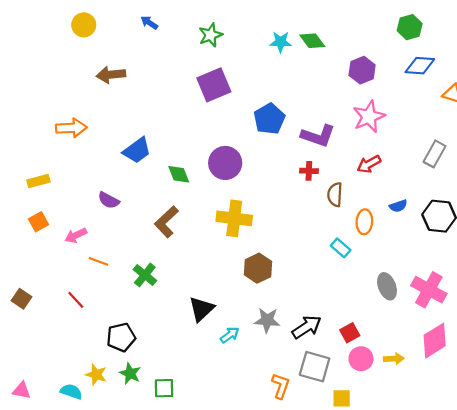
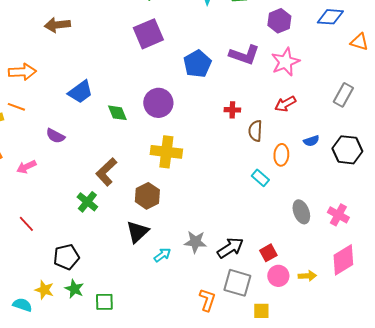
purple L-shape: (318, 136) -> (244, 55), moved
brown L-shape: (166, 222) -> (106, 172), moved
orange line: (98, 261) -> (16, 107), moved
brown hexagon: (258, 268) -> (147, 196), moved
pink cross: (429, 290) -> (338, 215), size x0.7

